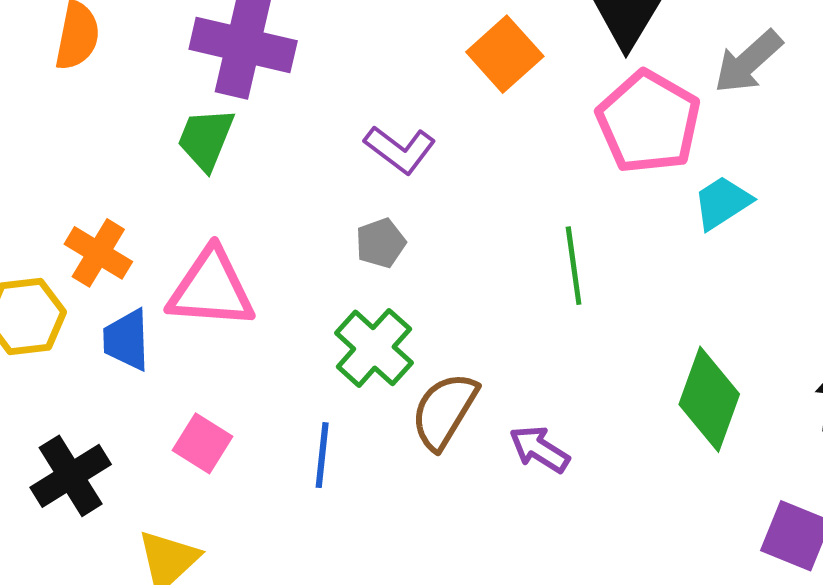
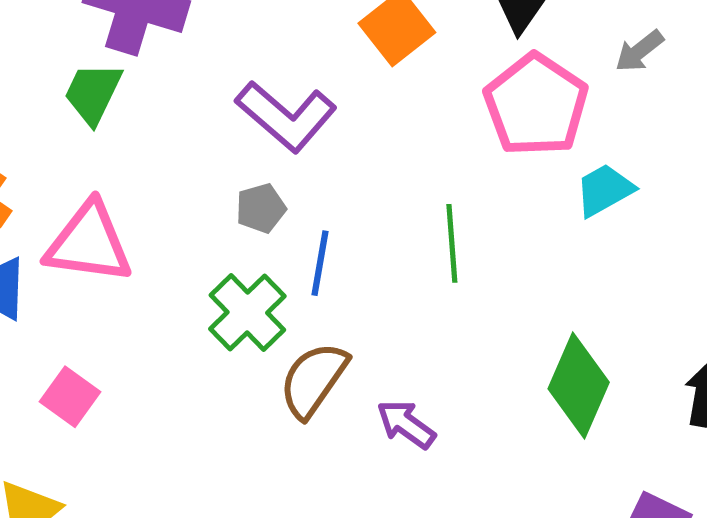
gray arrow: (748, 62) -> (639, 51), size x0.7
purple L-shape: (400, 149) -> (286, 116), size x1.4
blue line: (322, 455) -> (320, 263), moved

